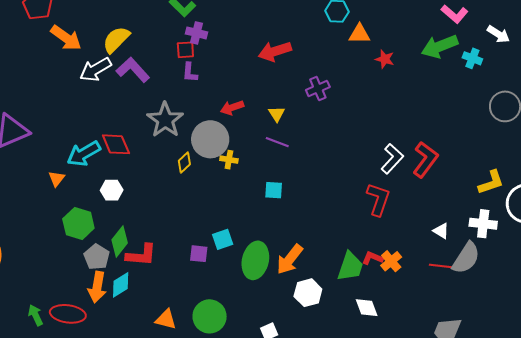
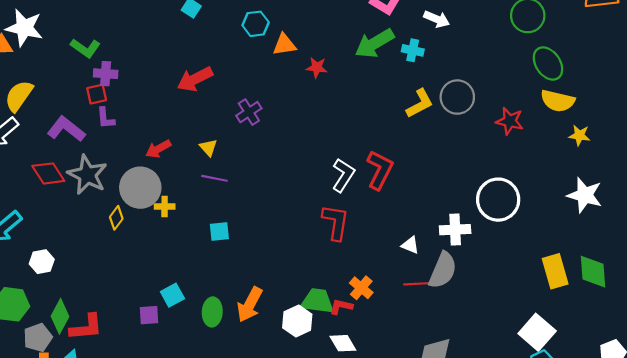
purple L-shape: (133, 70) -> (66, 129), moved
red diamond: (116, 144) -> (48, 173), moved
yellow L-shape: (491, 182) -> (420, 103), moved
gray pentagon: (97, 257) -> (38, 338), turned 30
red L-shape: (372, 258) -> (341, 307), moved
green ellipse: (255, 260) -> (212, 312), size x0.7
green trapezoid: (350, 267) -> (317, 301), turned -92
white hexagon: (308, 293) -> (297, 321), moved

